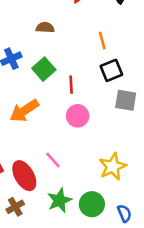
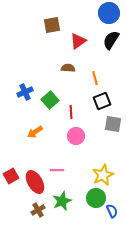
brown semicircle: (45, 27) -> (68, 68), moved
orange arrow: (24, 111) -> (35, 132), size x0.7
pink line: (53, 160) -> (57, 170), turned -48
green circle: (92, 204) -> (96, 198), moved
brown cross: (15, 207) -> (38, 210), moved

